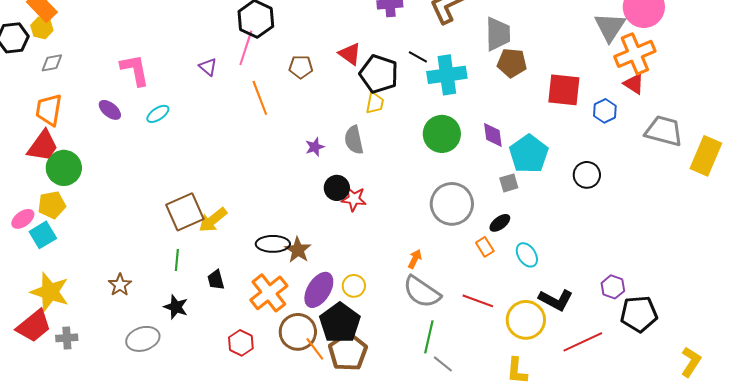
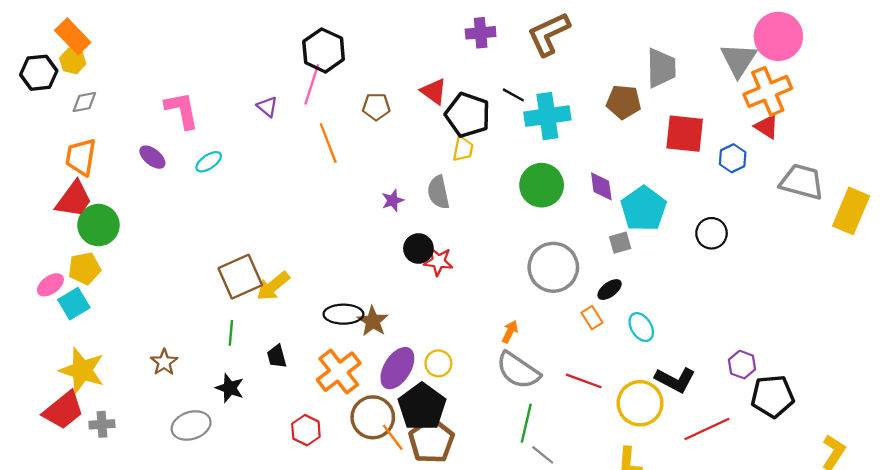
gray trapezoid: (498, 34) -> (661, 68), moved

